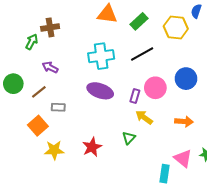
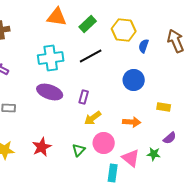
blue semicircle: (196, 11) -> (144, 46), moved
pink circle: (155, 88) -> (104, 143), moved
yellow arrow: (144, 117) -> (93, 118), turned -72
green triangle: (129, 138) -> (79, 150), moved

